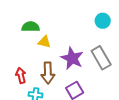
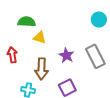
purple star: (72, 58) -> (66, 55), size x0.7
red arrow: (21, 75) -> (12, 55), moved

